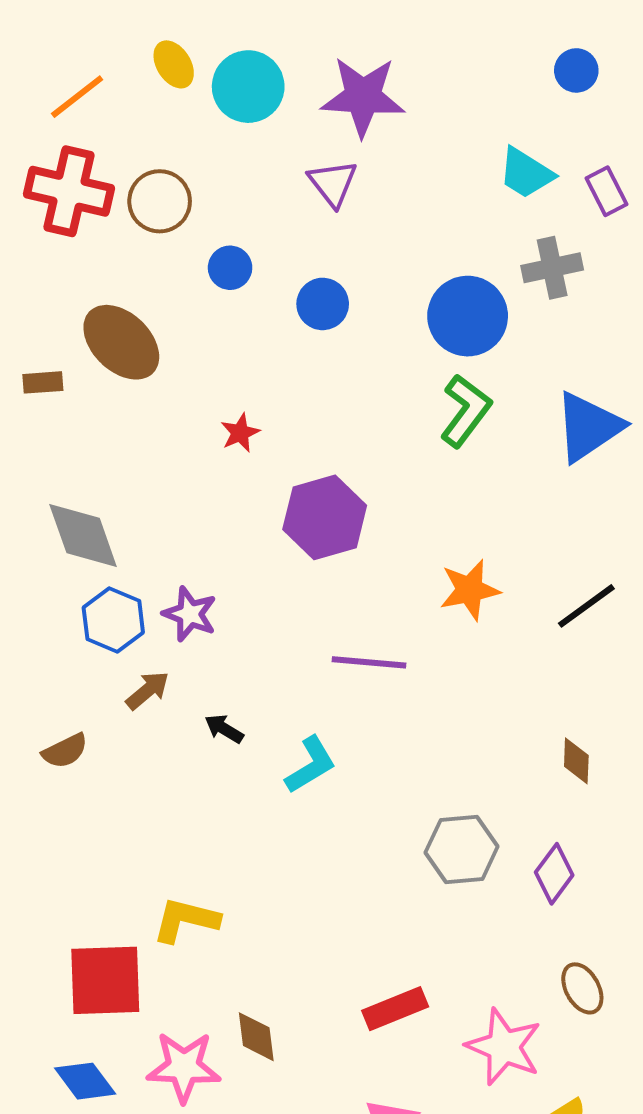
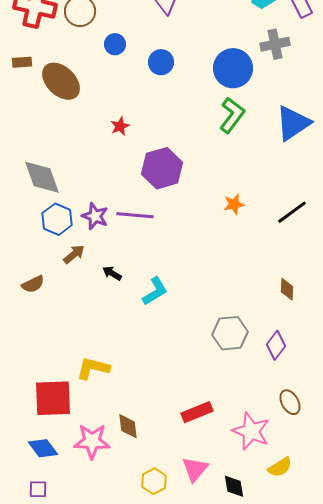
brown rectangle: (43, 382) -> (22, 62), moved
orange star: (470, 590) -> (234, 204), size x0.7
purple line: (369, 662) -> (135, 215), moved

